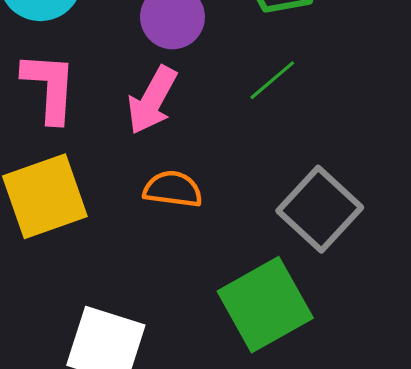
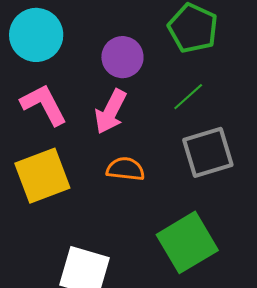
pink L-shape: (50, 87) -> (44, 105), turned -30
gray square: (320, 209) -> (208, 152), moved, turned 32

